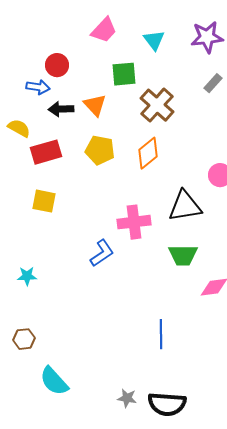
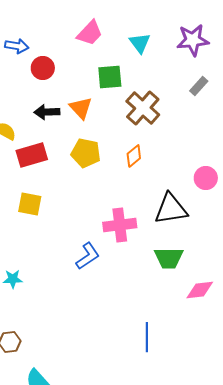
blue arrow: (38, 87) -> (17, 46), moved
orange diamond: (148, 153) -> (134, 156), size x0.7

